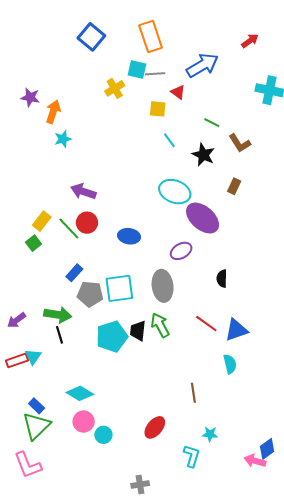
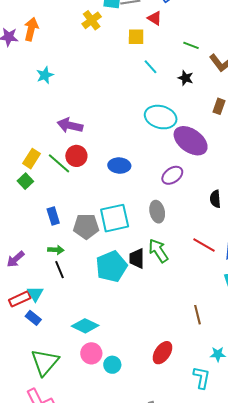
orange arrow: (53, 112) -> (31, 29), moved
black star: (203, 155) -> (186, 78), size x0.7
blue rectangle: (74, 273) -> (53, 216), moved, turned -54
gray ellipse: (163, 286) -> (157, 212), size x0.7
green arrow: (58, 315) -> (56, 250), size x0.6
blue rectangle: (37, 406) -> (33, 318), moved

